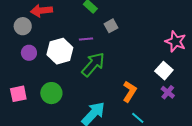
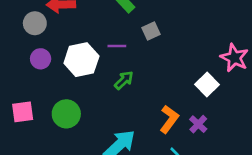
green arrow: (93, 64) -> (124, 80), size x0.6
white square: (164, 71) -> (207, 84), moved
purple cross: (168, 92) -> (198, 124), moved

